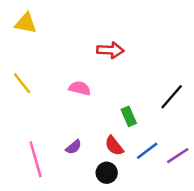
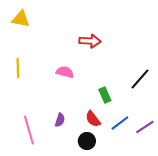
yellow line: (22, 83) -> (18, 68), turned 36
purple semicircle: (74, 147) -> (60, 120), turned -32

